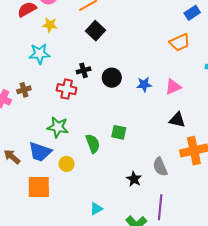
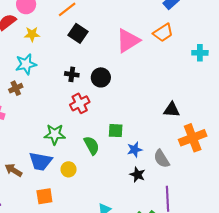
black cross: (84, 70) -> (72, 74), turned 32
blue star: (144, 84) -> (135, 150), moved
pink triangle: (173, 87) -> (128, 41), moved, size x1.5
red cross: (67, 89) -> (80, 103), moved, turned -30
brown cross: (24, 90) -> (16, 88), moved
orange square: (39, 187) -> (44, 196), size x0.7

